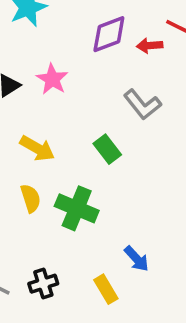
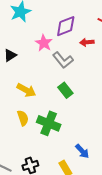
red arrow: (150, 46) -> (87, 42), moved
pink star: (52, 79) -> (44, 43), moved
gray L-shape: (142, 104) -> (63, 60), moved

